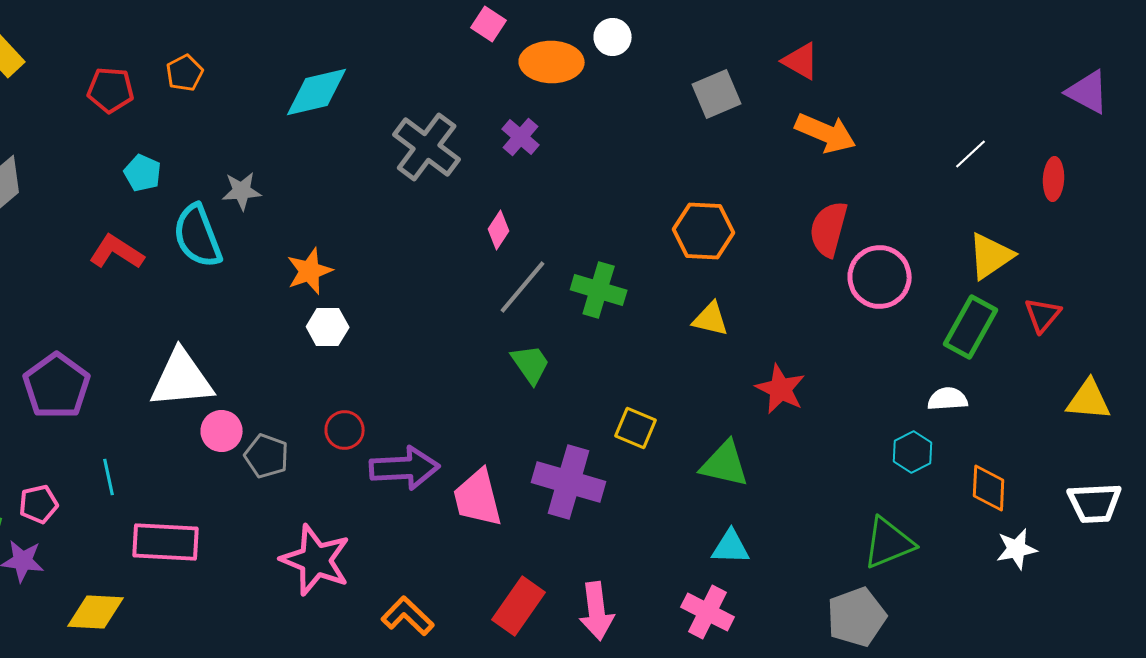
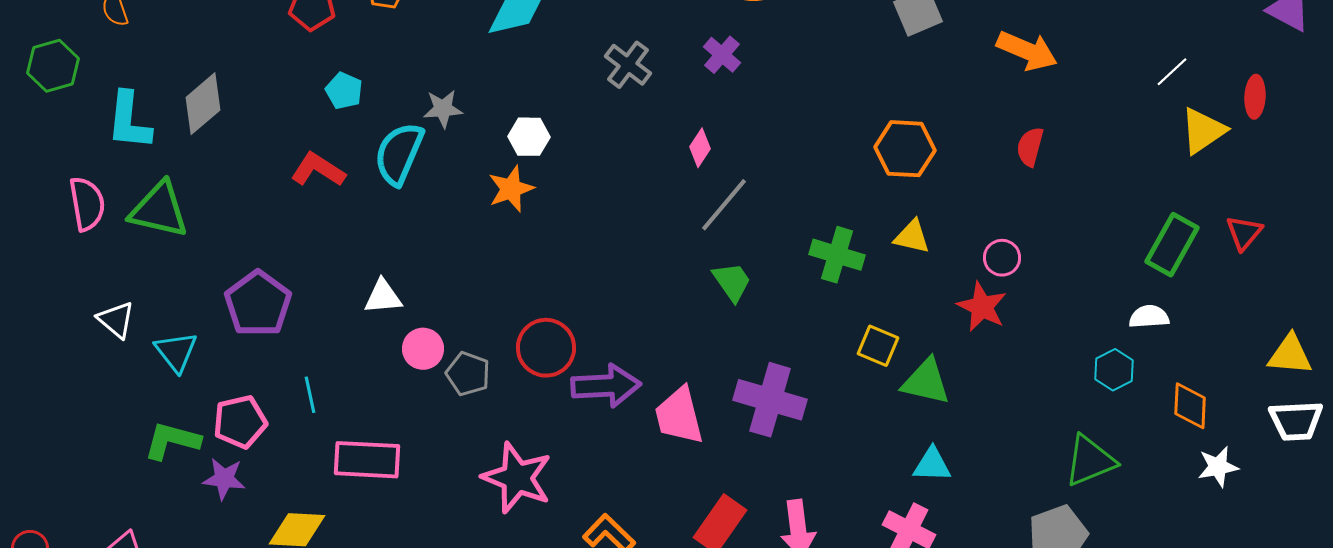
gray cross: (427, 147) -> (628, 65), size x0.7
red semicircle: (829, 229) -> (1030, 147), size x0.7
cyan semicircle: (198, 236) -> (399, 154), turned 44
yellow triangle: (991, 256) -> (1203, 131), moved
pink circle: (880, 277) -> (1002, 258), moved, size x0.6
green cross: (599, 290) -> (837, 255), moved
white hexagon: (328, 327) -> (529, 137), moved
white triangle: (182, 379) -> (383, 297), size x0.6
yellow triangle: (1089, 400) -> (1290, 355), moved
yellow square: (636, 428) -> (878, 346), moved
red circle: (345, 430) -> (546, 348), size x1.5
pink pentagon: (39, 504) -> (240, 422), size x1.4

